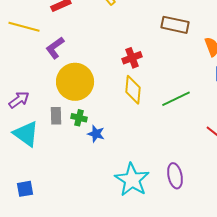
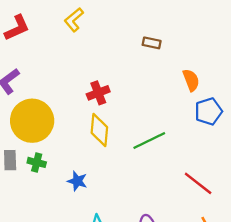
brown rectangle: (175, 25) -> (152, 43), moved, size x0.6
blue star: (96, 134) -> (77, 181), moved

